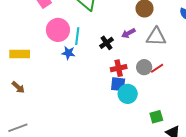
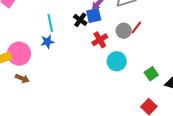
pink circle: (58, 30) -> (19, 54), moved
blue square: (118, 84) -> (94, 16), moved
brown arrow: (18, 87) -> (22, 78), moved

